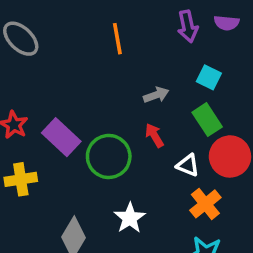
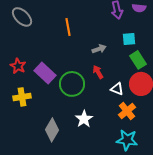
orange line: (117, 39) -> (68, 27), moved
cyan square: (209, 77) -> (129, 39), turned -32
green rectangle: (207, 120) -> (138, 60), moved

